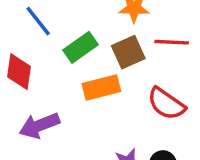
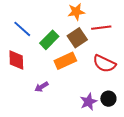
purple arrow: (39, 125) -> (41, 87), moved, size x0.6

